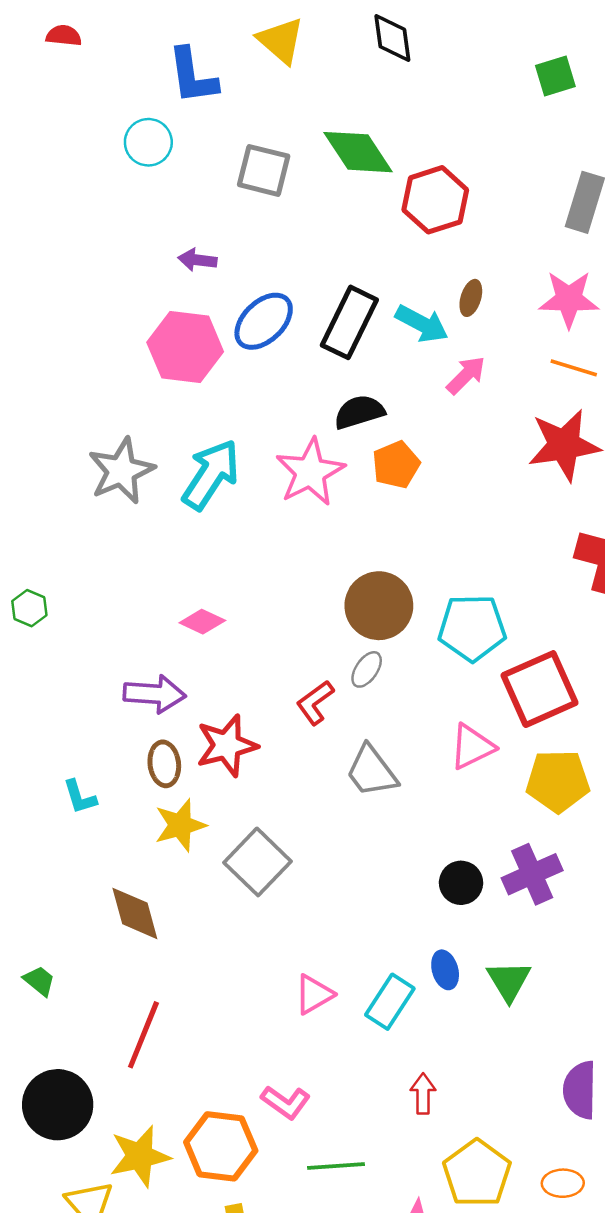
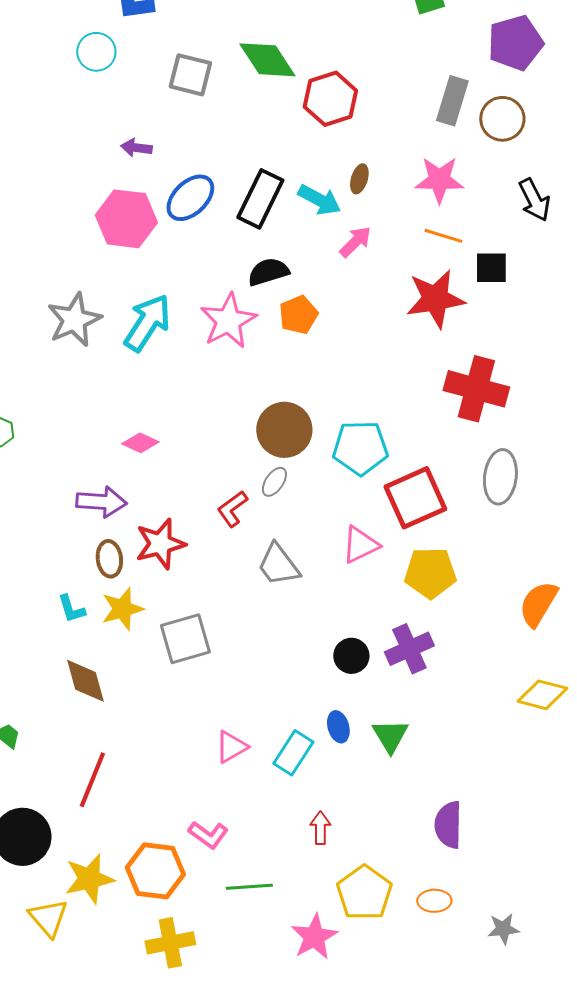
cyan L-shape: (80, 797) -> (71, 609), moved
gray square: (257, 862) -> (185, 639), turned 30

